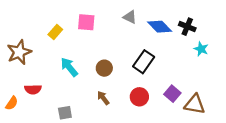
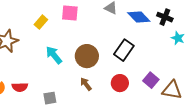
brown circle: (104, 68) -> (87, 56), size x1.5
red semicircle: (33, 89) -> (20, 87), moved

